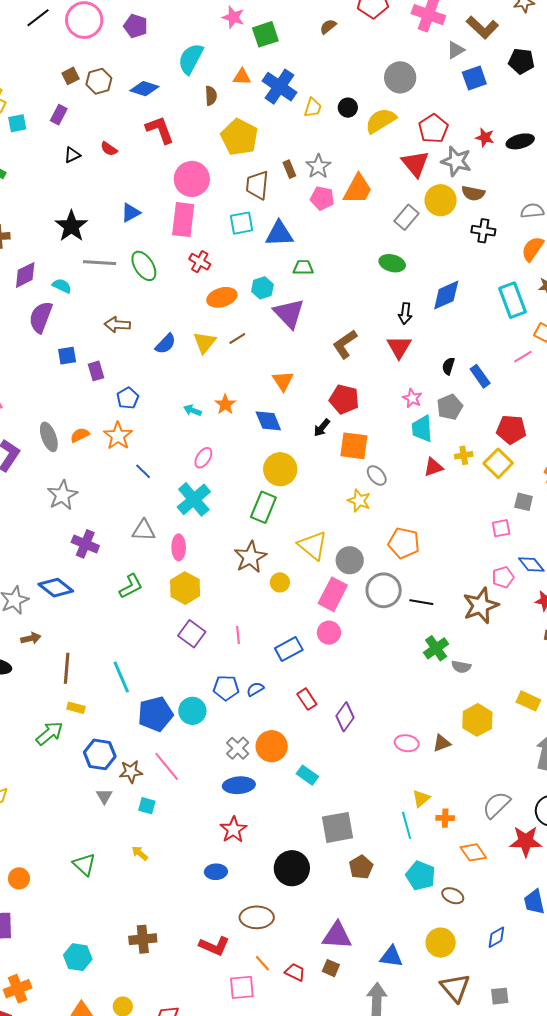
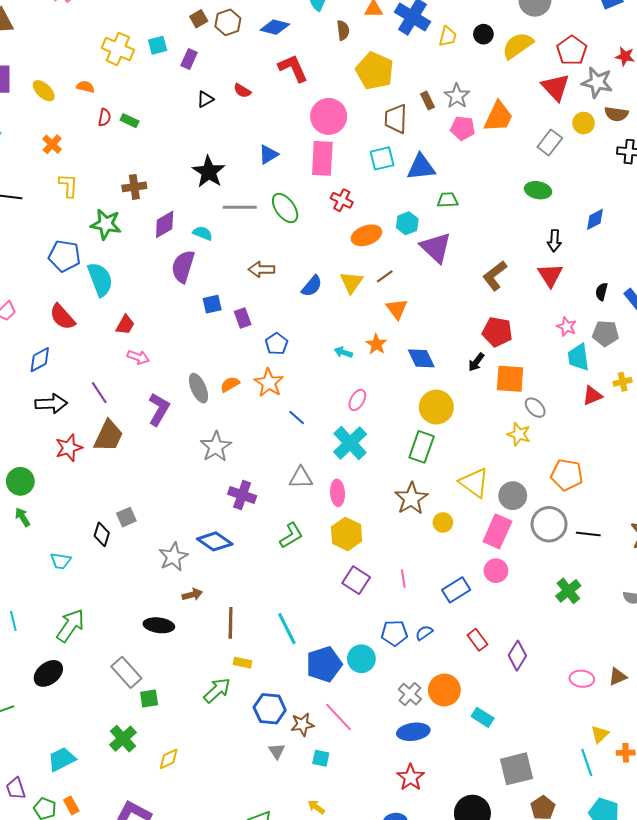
cyan square: (17, 123) -> (158, 45), moved
yellow circle: (441, 200) -> (584, 123), size x0.7
blue diamond: (446, 295) -> (595, 219), size x0.7
orange triangle: (283, 381) -> (397, 309), moved
gray pentagon: (450, 407) -> (606, 333), turned 30
green cross: (436, 648) -> (568, 591), moved

